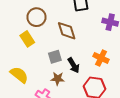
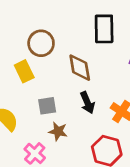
gray square: (55, 57) -> (47, 106), moved
black arrow: (74, 65) -> (87, 103), moved

